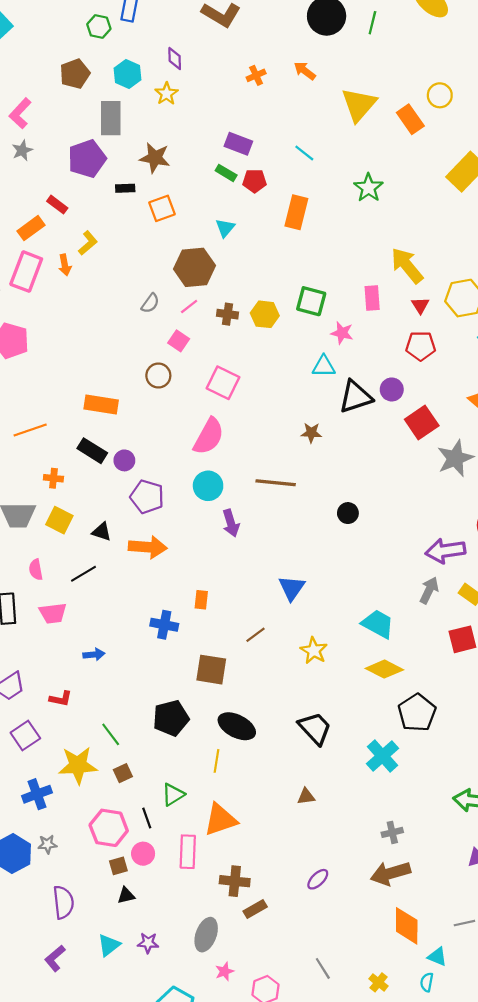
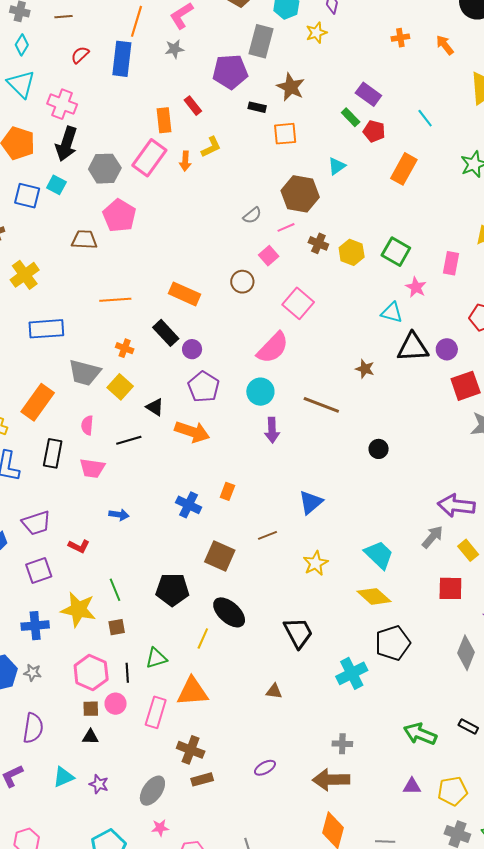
orange rectangle: (31, 228) -> (164, 120), turned -75

